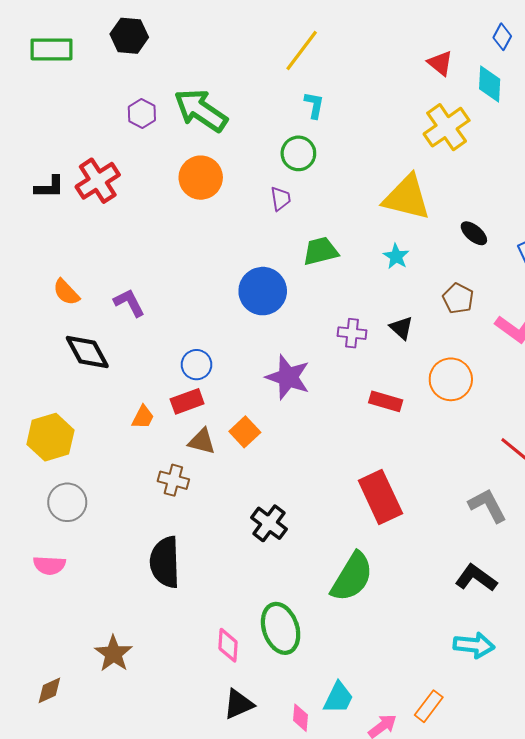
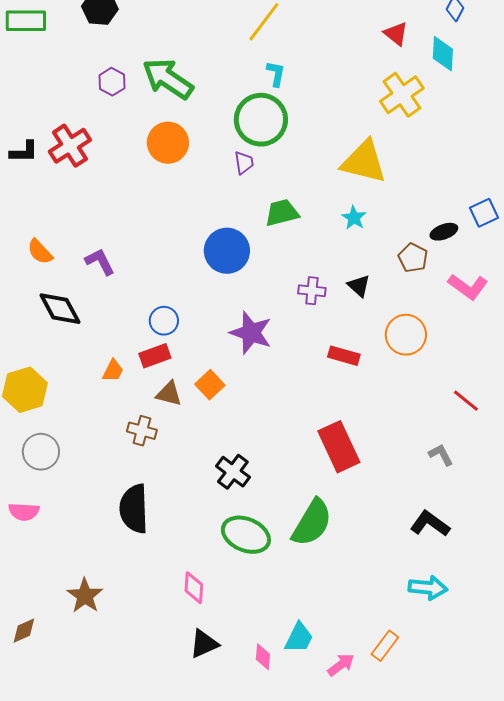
green circle: (298, 153) -> (261, 120), size x1.6
black ellipse: (474, 233) -> (444, 232), moved, turned -60
gray L-shape: (488, 505) -> (441, 455), size x0.7
green ellipse: (281, 628) -> (246, 535), moved, turned -48

